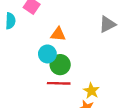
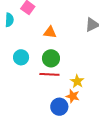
cyan circle: (47, 54) -> (21, 57), moved

